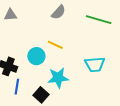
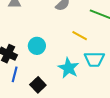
yellow line: (55, 45) -> (80, 36), moved
cyan star: (58, 78) -> (69, 68), moved, turned 30

